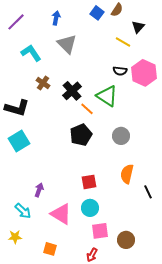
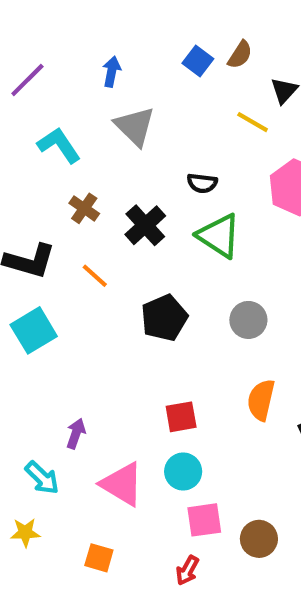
black semicircle: (120, 71) -> (202, 183), moved
orange line: (87, 109) -> (95, 276), moved

